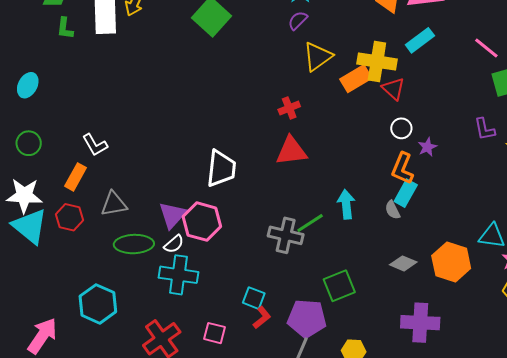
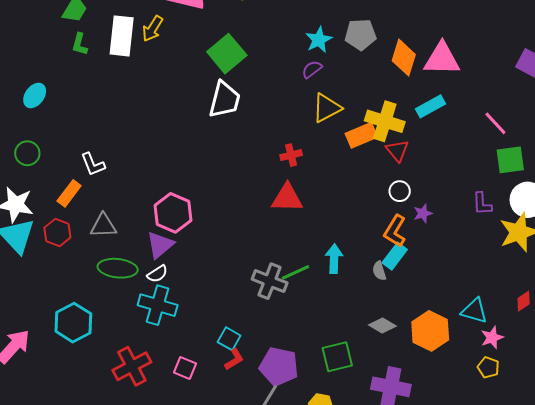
white trapezoid: (221, 169) -> (225, 100), moved
pink hexagon: (202, 222) -> (173, 213), moved
green square: (339, 286) -> (337, 357), moved

